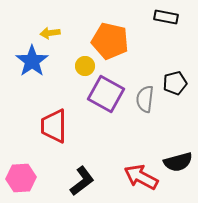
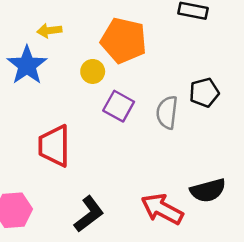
purple square: (106, 94) -> (119, 106), size x0.7

